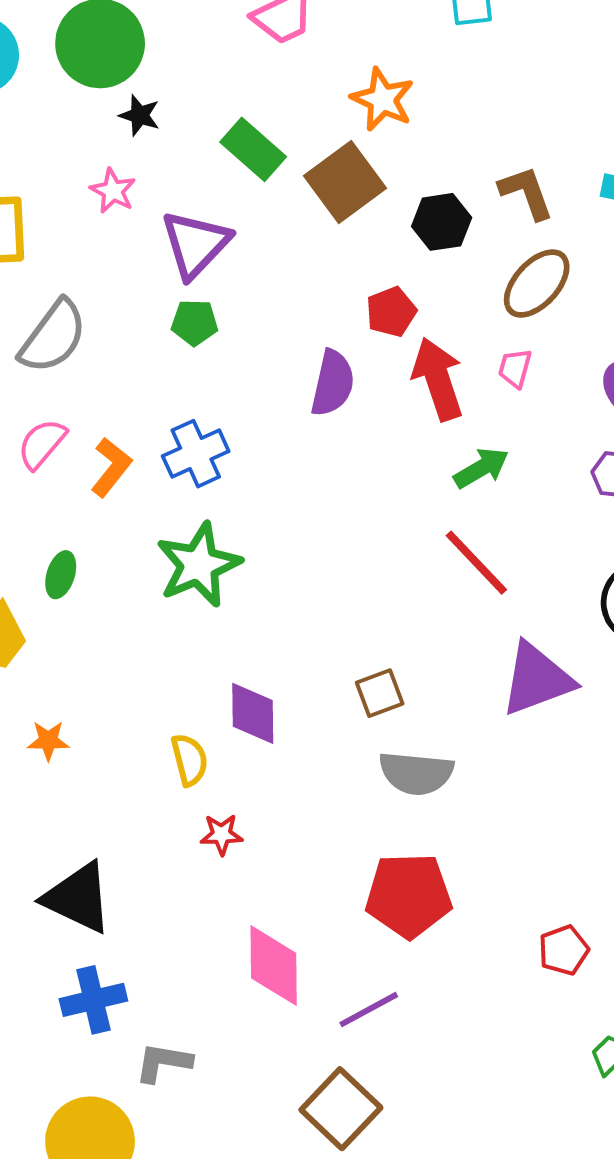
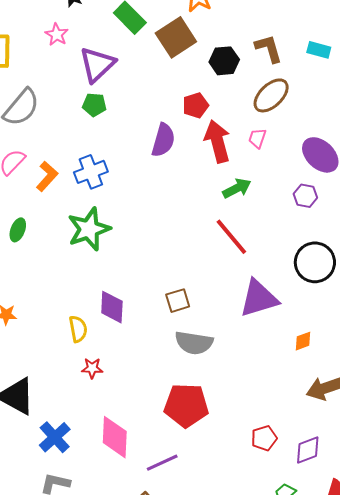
blue cross: (93, 1000) -> (55, 437), moved, turned -32

